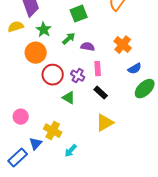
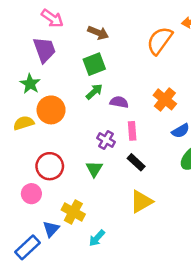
green square: (79, 14) -> (94, 64), moved
yellow semicircle: (16, 27) -> (24, 123), moved
green star: (44, 30) -> (30, 84), moved
red circle: (53, 75) -> (50, 166), moved
green triangle: (69, 98) -> (94, 169), turned 32

